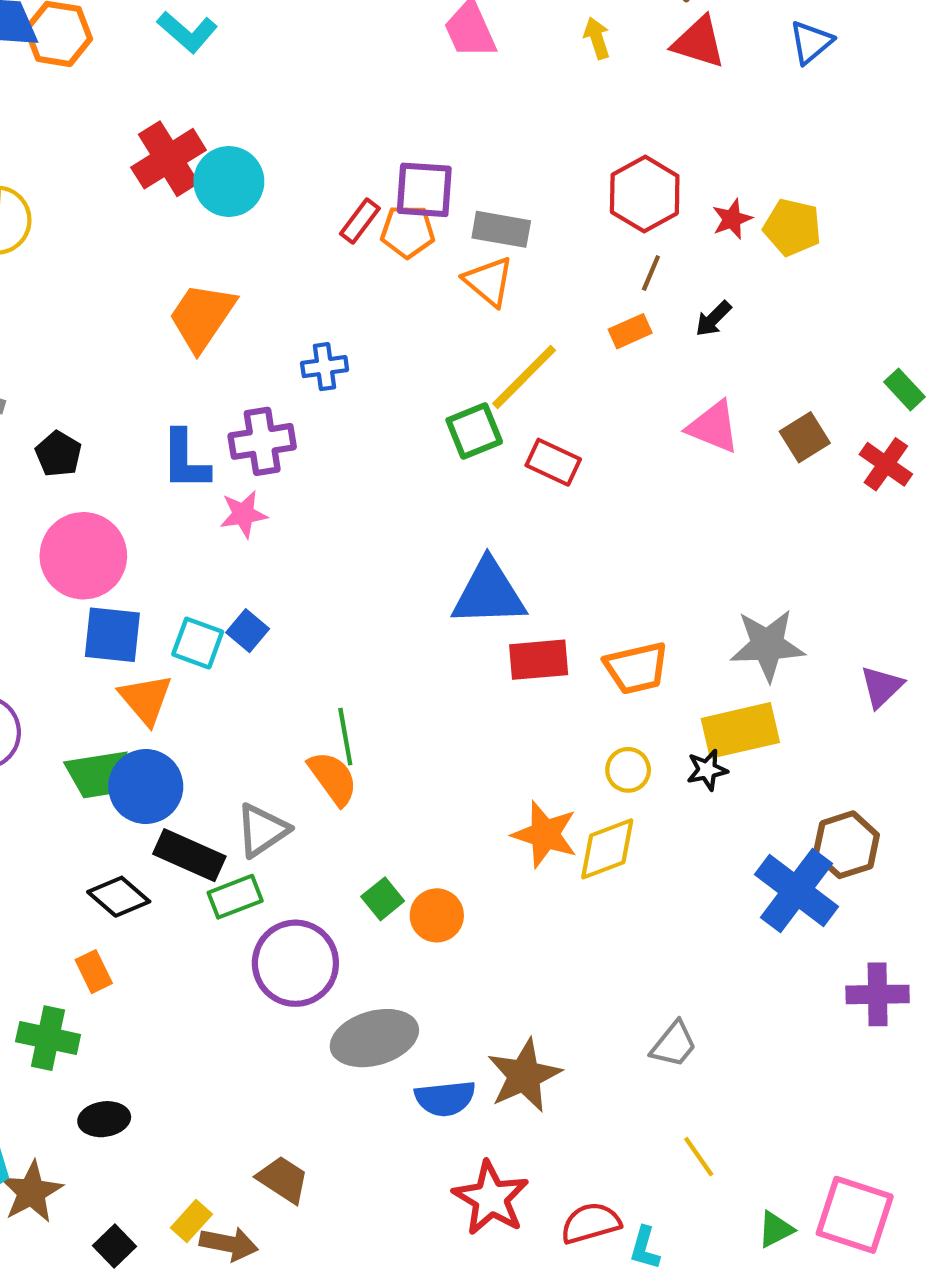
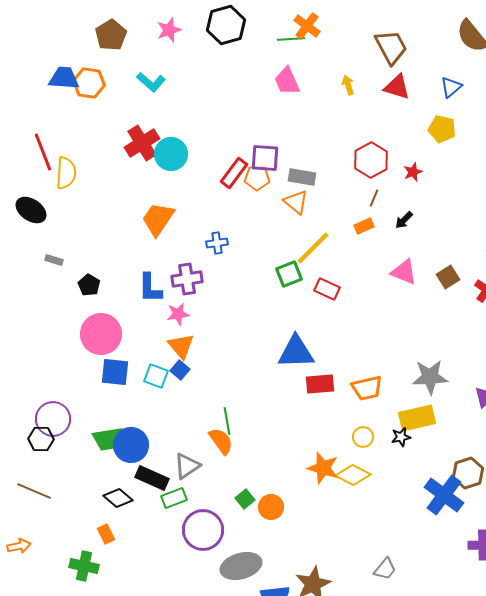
red rectangle: (360, 221) -> (234, 173), size x1.4
yellow pentagon: (792, 227) -> (442, 129), moved
orange triangle: (146, 699) -> (181, 346), moved
yellow diamond: (607, 849) -> (353, 475), turned 48

